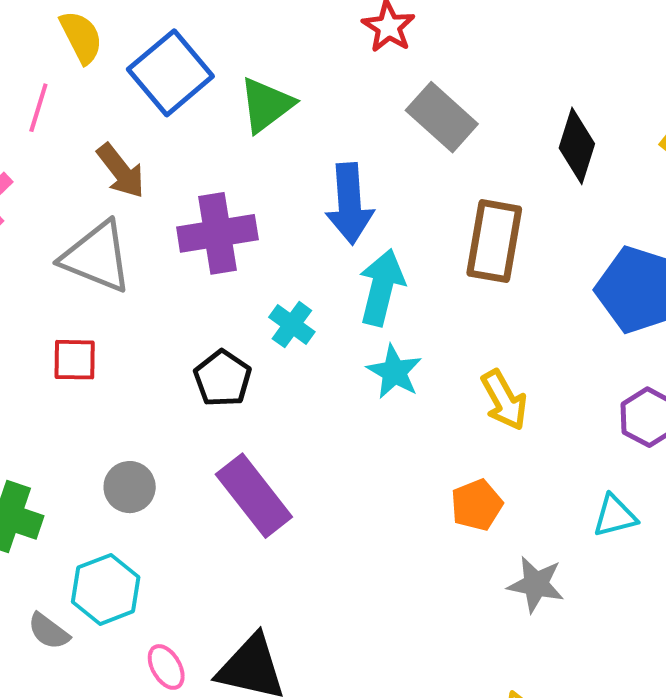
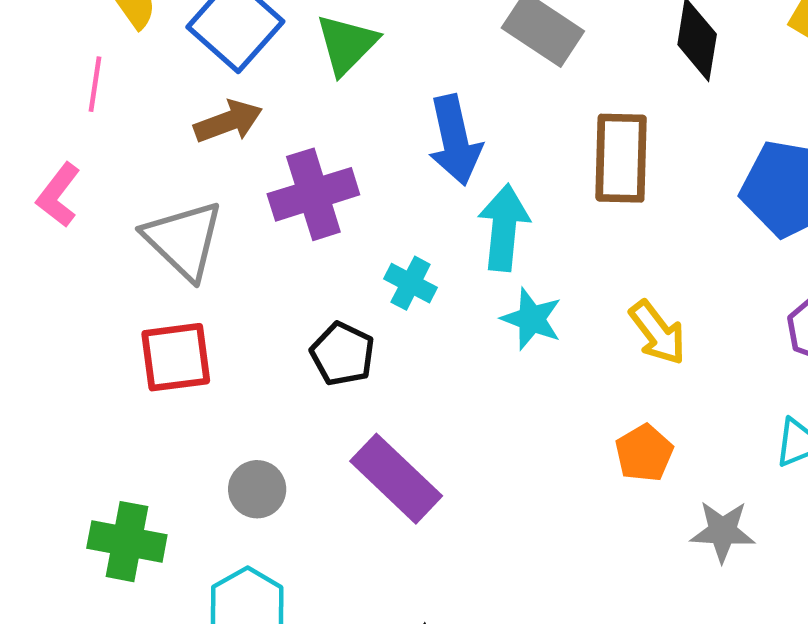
brown arrow: (121, 171) -> (228, 121), moved, turned -64
gray triangle: (97, 257) -> (184, 240), turned 30
red square: (75, 360) -> (176, 357), size x1.4

